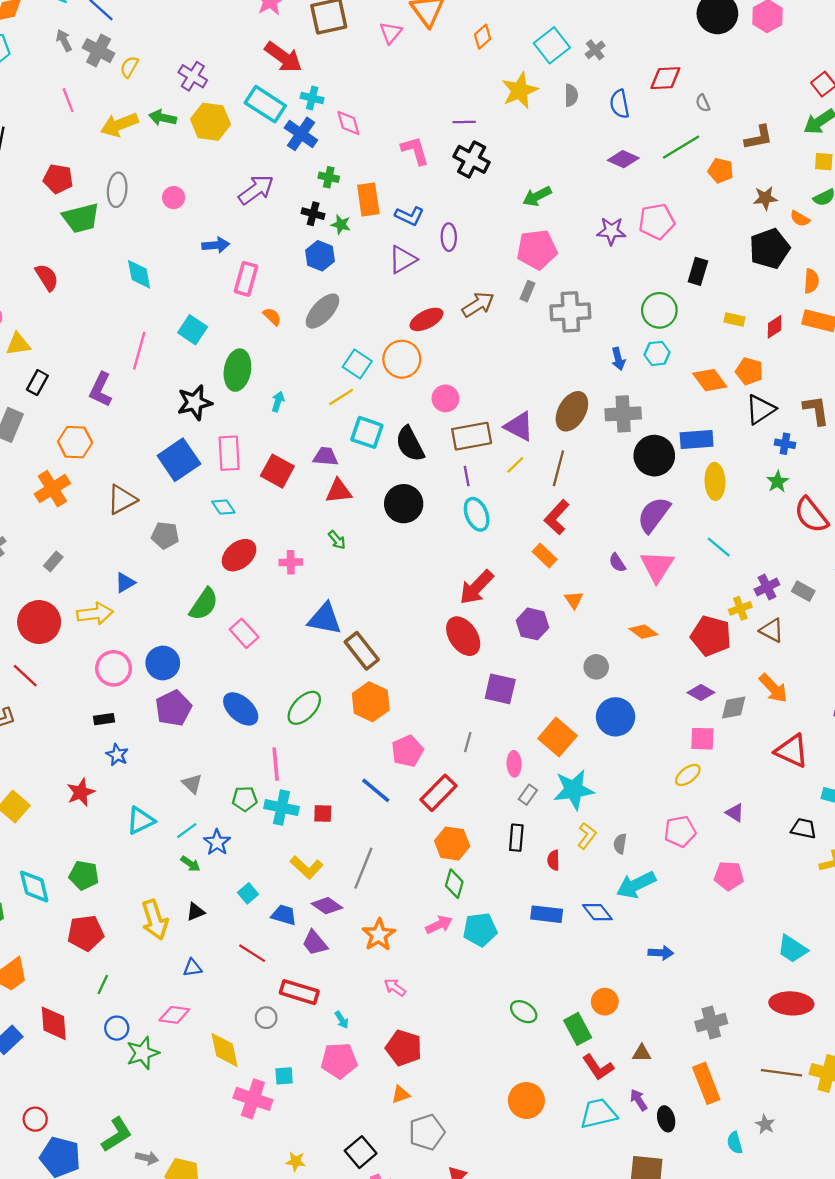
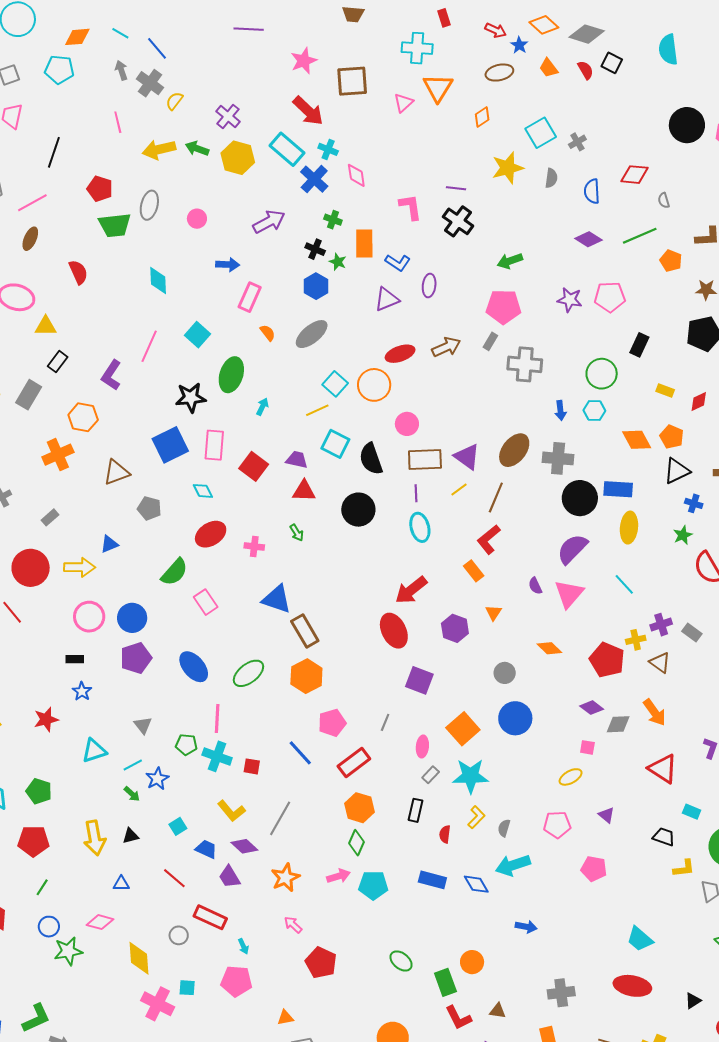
pink square: (702, 739) -> (587, 747), size x0.7
red pentagon: (404, 1048) -> (321, 963), moved

